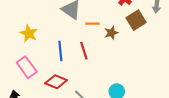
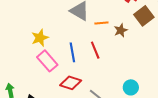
yellow star: (29, 33) -> (40, 38), turned 30
pink rectangle: (27, 67) -> (47, 61), moved

